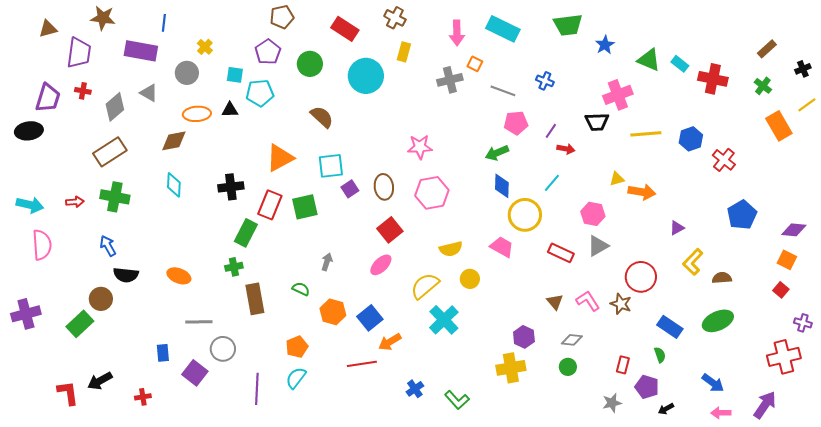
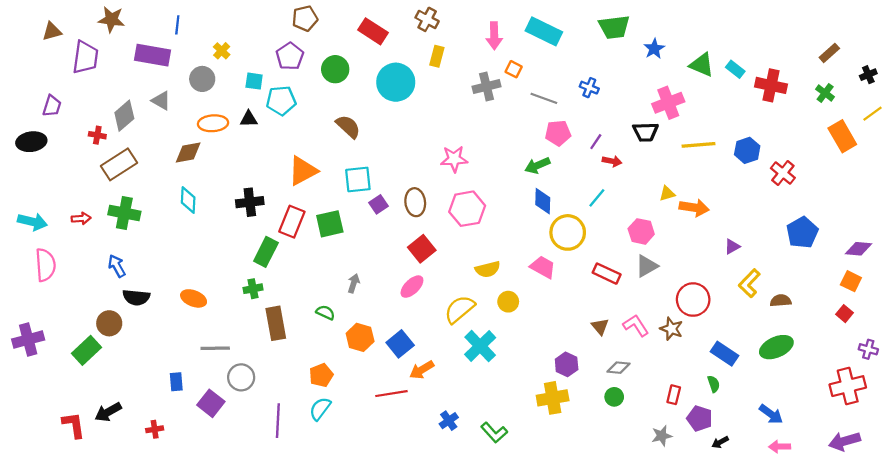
red cross: (83, 91) -> (97, 135), moved
purple trapezoid: (48, 98) -> (52, 106), size x0.7
purple arrow: (765, 405) -> (844, 441), moved, turned -140

